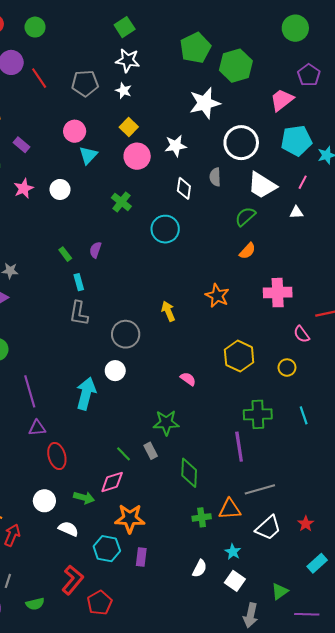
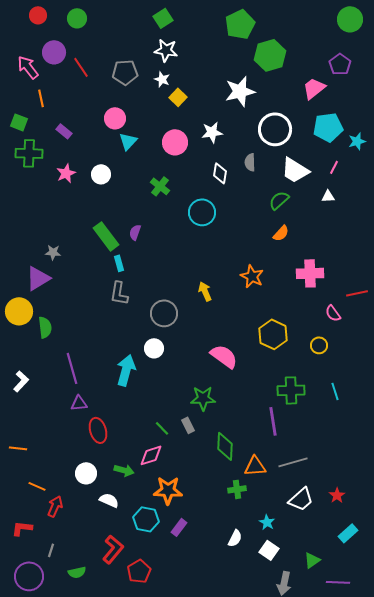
green circle: (295, 28) -> (350, 19), moved
green pentagon: (195, 48) -> (240, 24), moved
yellow square: (129, 127) -> (178, 97), moved
green rectangle: (65, 254) -> (106, 236), size x2.0
pink semicircle: (188, 379) -> (224, 356), size x1.8
orange triangle: (230, 509) -> (255, 466), moved
purple rectangle: (141, 557) -> (179, 527), turned 30

